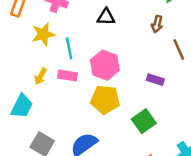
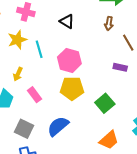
black triangle: (106, 17) -> (67, 21), turned 35
pink rectangle: (68, 75) -> (35, 95), moved, turned 49
purple rectangle: (155, 80) -> (120, 67), moved

